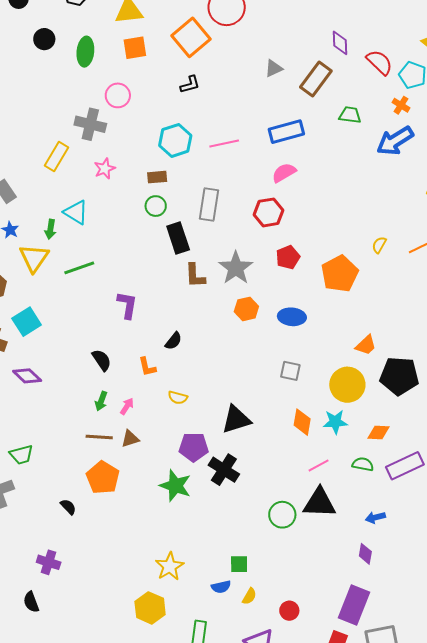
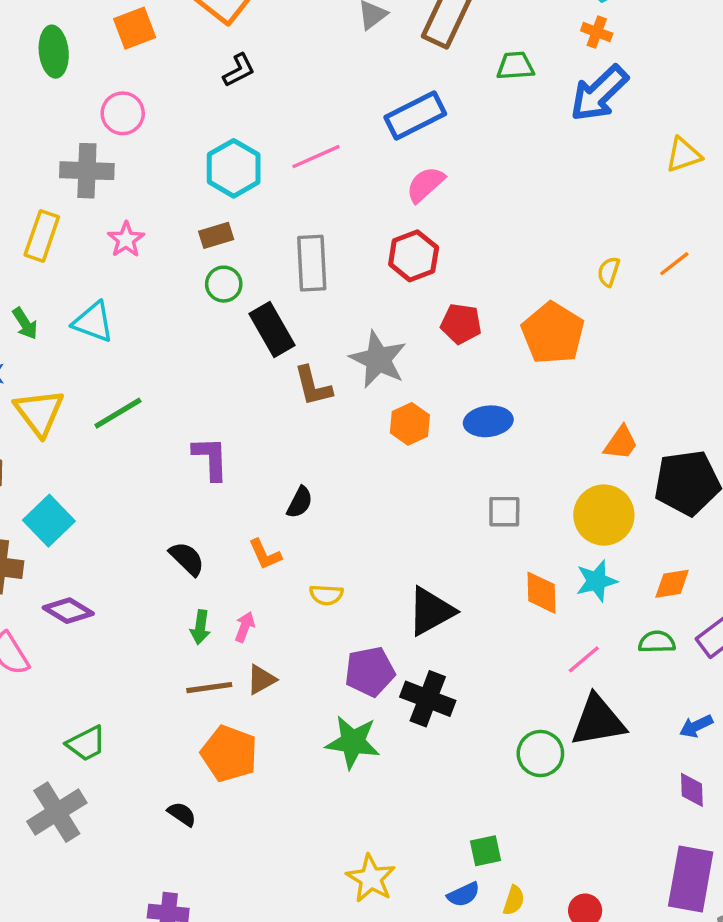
green arrow: (50, 229) -> (25, 323), moved, turned -30
red pentagon: (288, 257) -> (461, 324), turned -30

